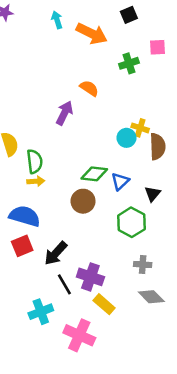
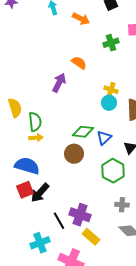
orange arrow: (92, 34) -> (81, 19), size x0.7
yellow cross: (140, 128) -> (111, 90), moved
black arrow: (56, 253) -> (40, 193), moved

